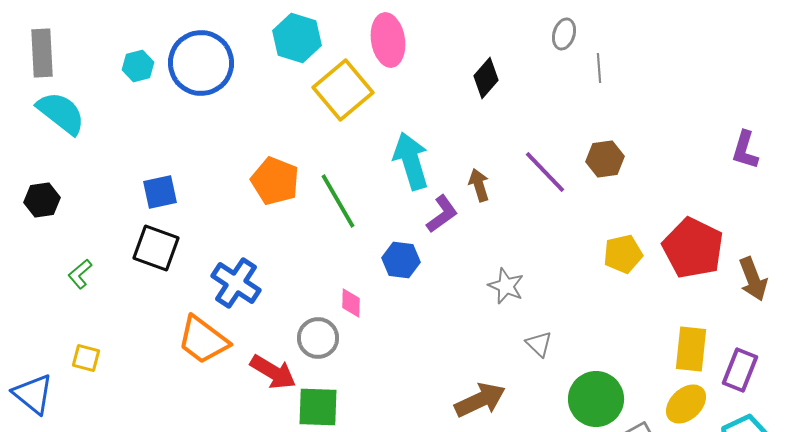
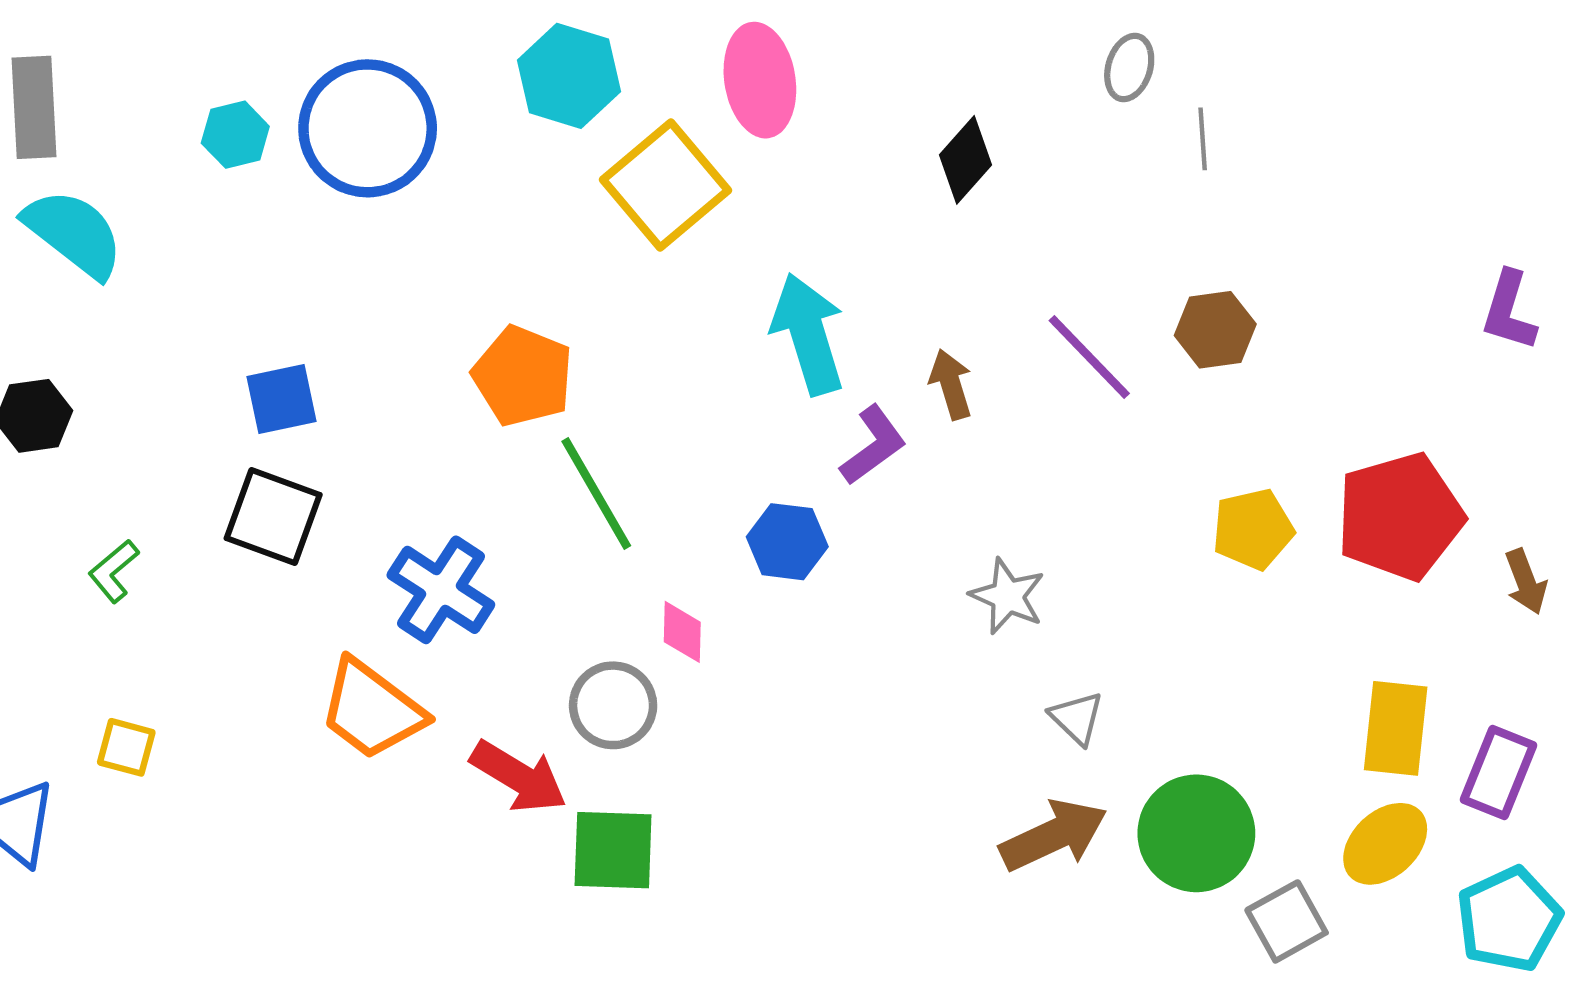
green line: (338, 201) -> (596, 493), moved
red pentagon: (693, 248) -> (1400, 517), turned 30
brown arrow: (753, 279) -> (1526, 582), size x0.7
brown arrow: (480, 400) -> (1054, 835), moved

